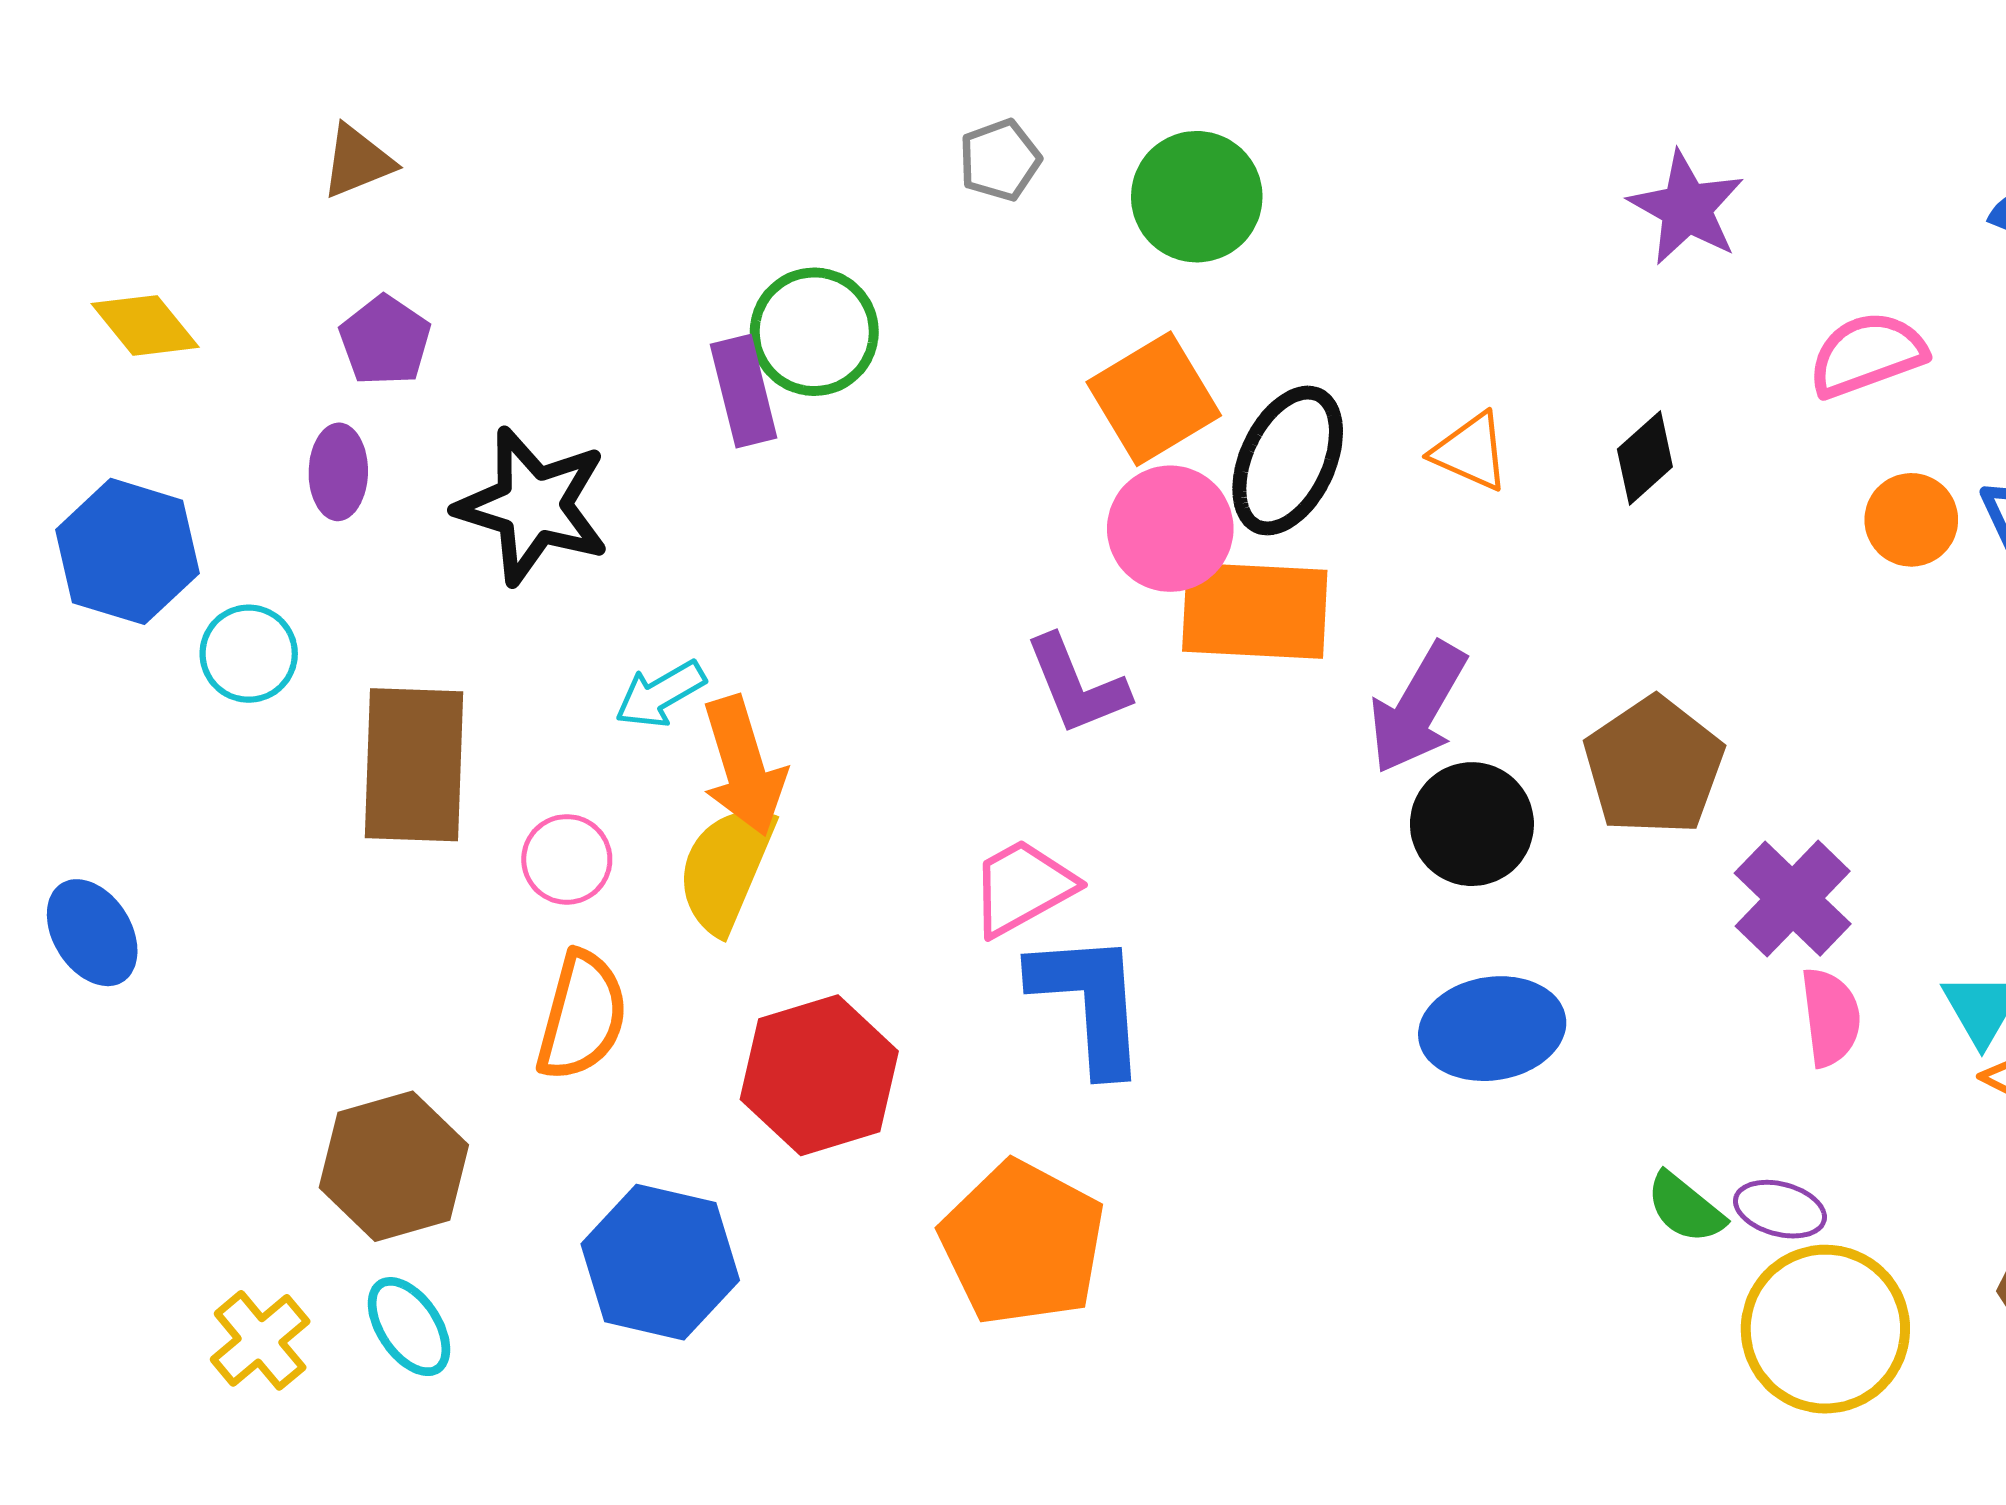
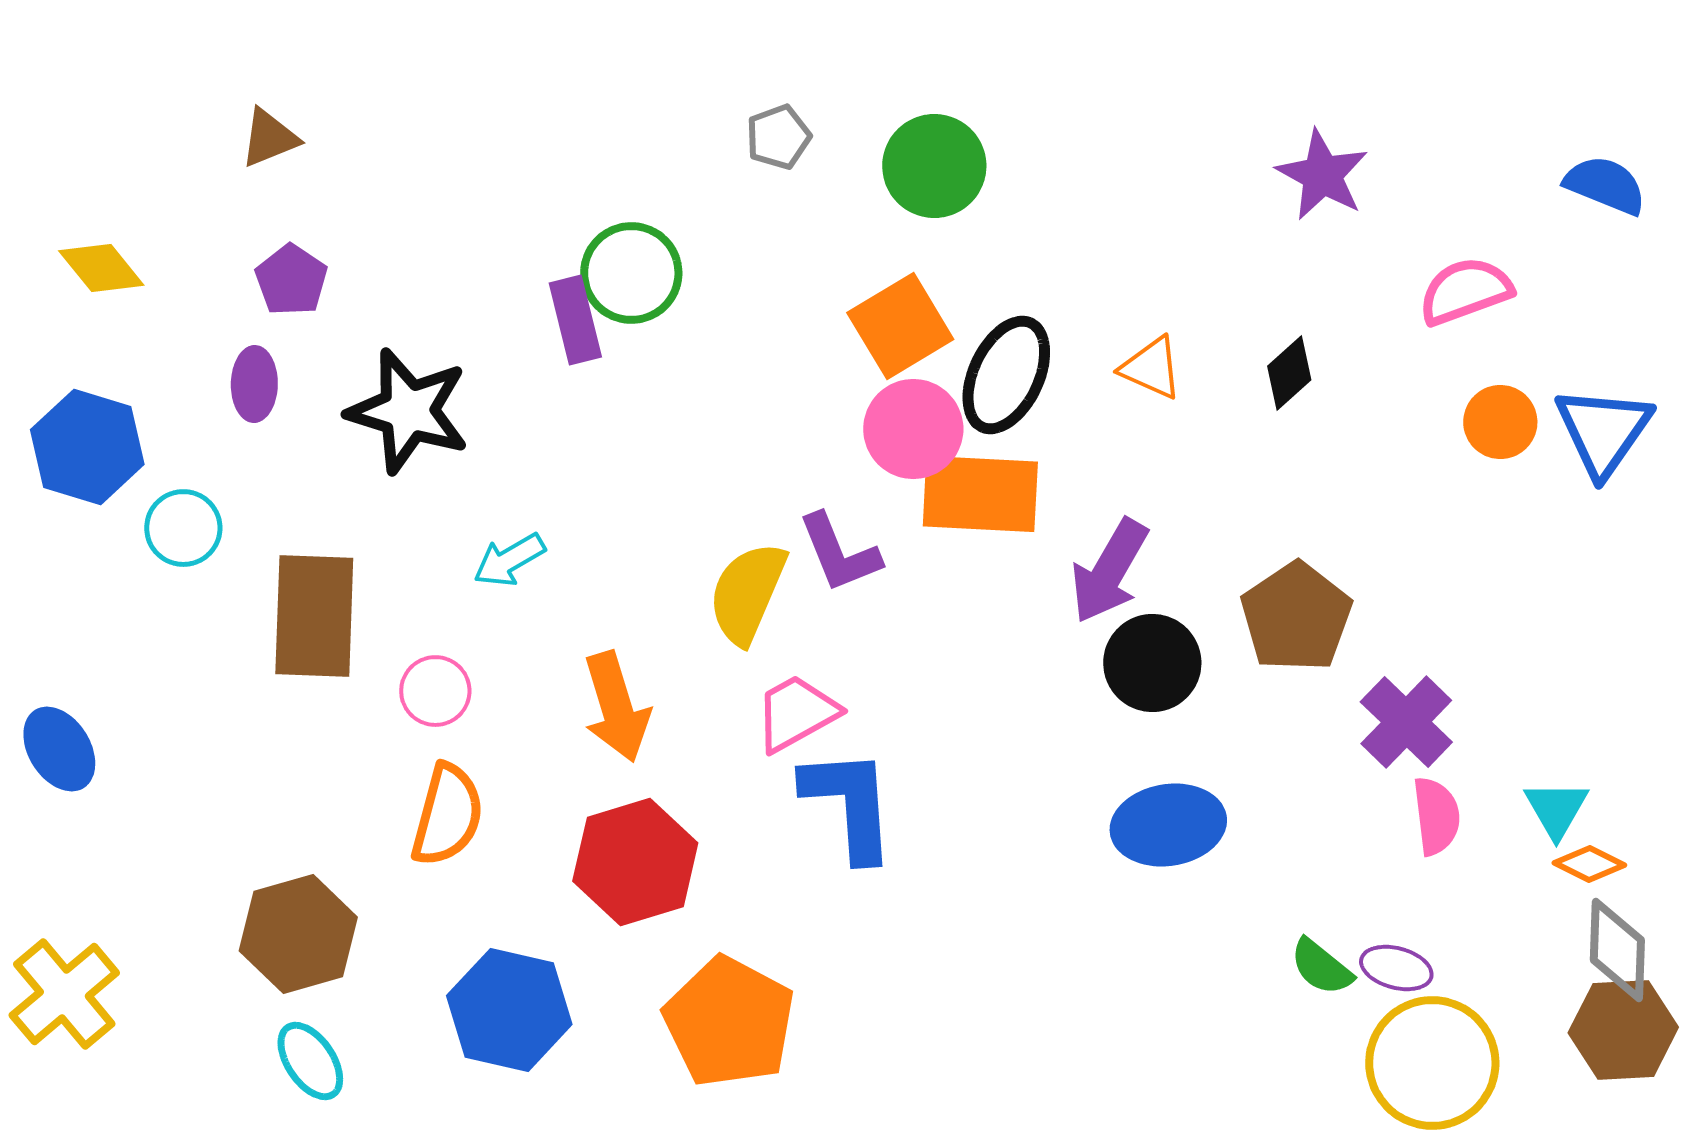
orange arrow: (744, 766) -> (616, 707), moved
yellow semicircle: (726, 868) -> (747, 593), moved
orange pentagon: (1023, 1243) -> (729, 1022), moved
yellow cross: (260, 1340) -> (64, 994), moved, size x1.4

